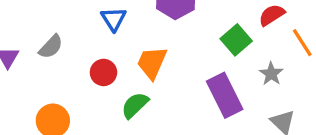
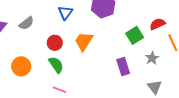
purple rectangle: (225, 95) -> (123, 67), size x0.7
green semicircle: (135, 105) -> (56, 65), moved, turned 90

